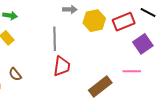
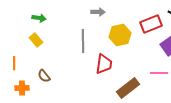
yellow hexagon: (94, 21) -> (120, 35), moved
red trapezoid: (62, 66) -> (104, 64), moved

